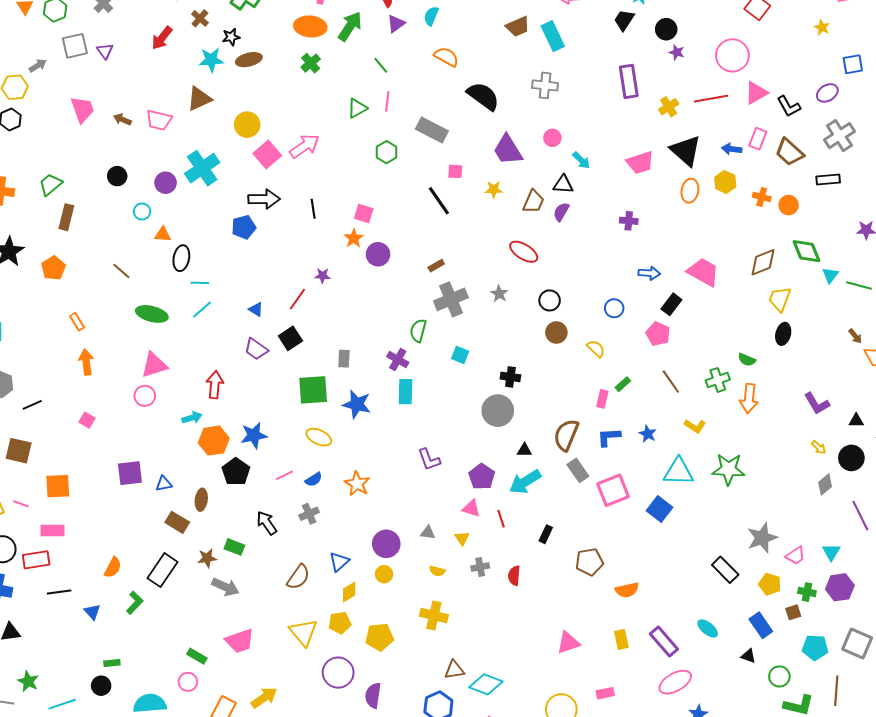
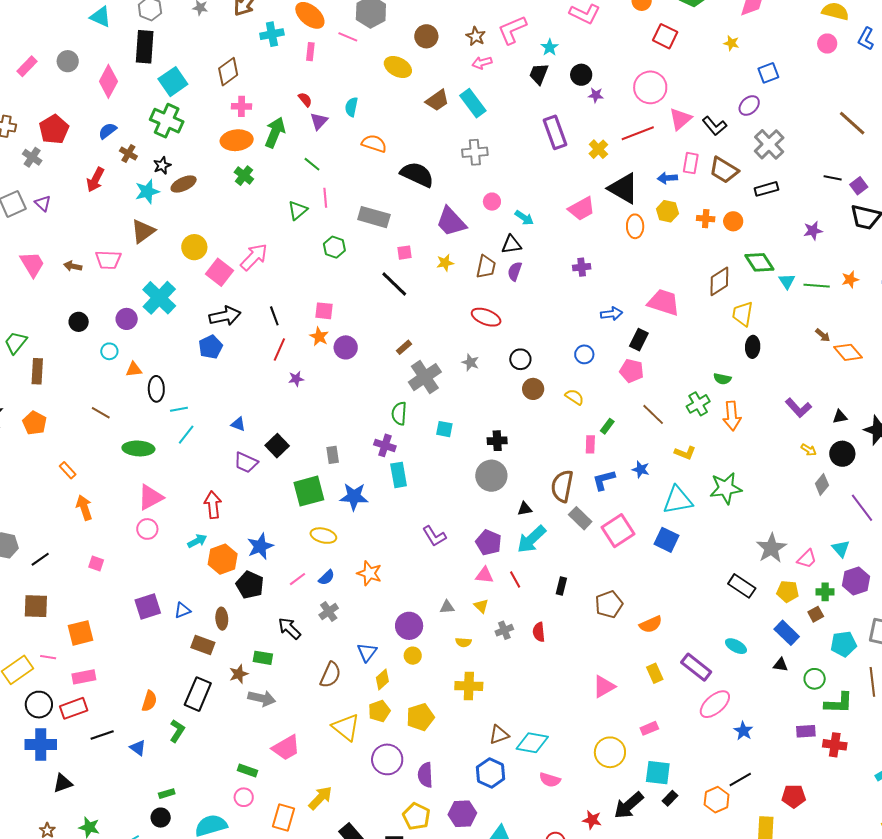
red line: (297, 299) -> (279, 350), moved

